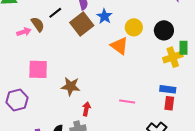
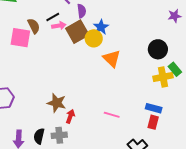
yellow circle: (134, 27) -> (94, 38), moved
pink arrow: (24, 32) -> (59, 26), moved
green rectangle: (183, 48) -> (175, 69), turned -48
pink square: (38, 69) -> (20, 38), moved
brown star: (71, 86) -> (57, 103), moved

